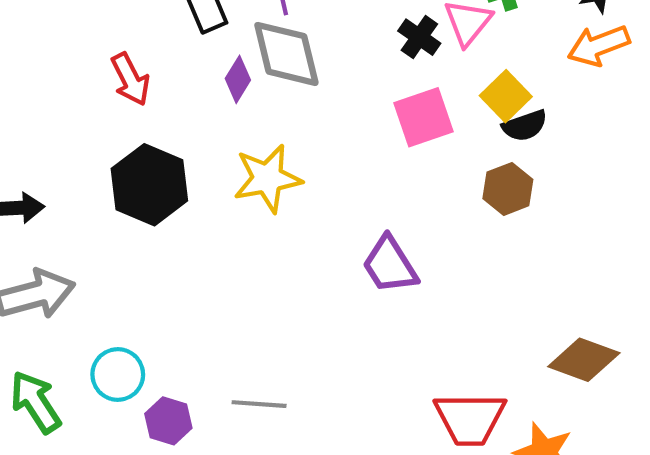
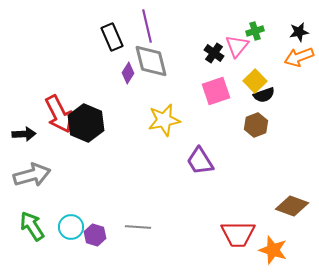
red arrow: (130, 79) -> (59, 114), moved, size x1.5
yellow star: (267, 178) -> (164, 120), moved
cyan circle: (118, 375) -> (71, 227), moved

